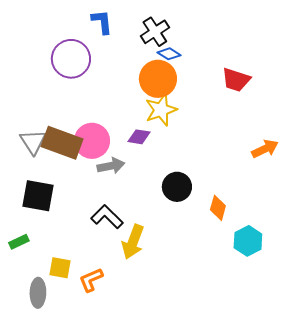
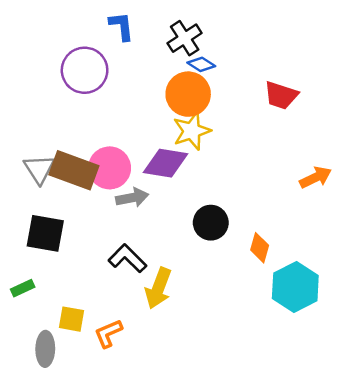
purple diamond: (139, 137) -> (166, 163), size x1.6
cyan hexagon: (248, 241) -> (295, 287), size x1.4

